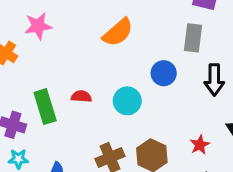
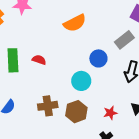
gray rectangle: (193, 38) -> (124, 40), turned 30
cyan circle: (127, 101) -> (81, 81), moved

